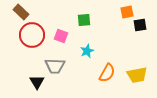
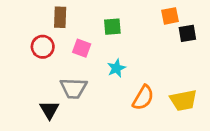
brown rectangle: (21, 12) -> (60, 17), moved, turned 49
red circle: (32, 35) -> (43, 47), size x0.7

